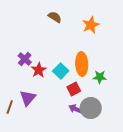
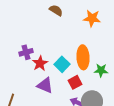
orange star: (91, 25) -> (92, 18), turned 30
purple cross: (25, 59) -> (26, 52), turned 32
purple triangle: (28, 98) -> (45, 85), moved, turned -48

